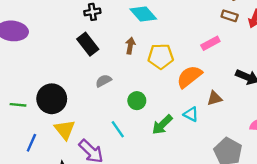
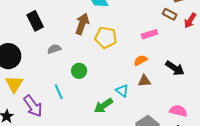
black rectangle: (88, 44) -> (35, 21), moved
brown arrow: (130, 46) -> (82, 24), size x1.5
orange semicircle: (189, 77) -> (141, 60), moved, size x0.6
green arrow: (162, 125) -> (103, 106), moved

